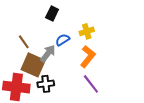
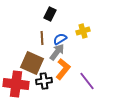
brown line: (24, 42) -> (42, 38), moved, turned 32
gray arrow: (48, 53) -> (57, 52), moved
orange L-shape: (88, 57) -> (63, 69), moved

